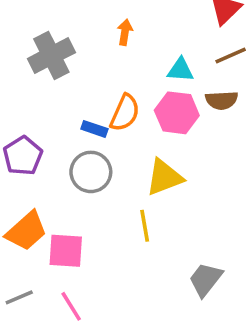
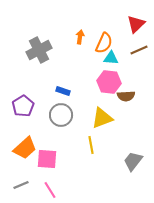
brown semicircle: (222, 100) -> (126, 96), moved
orange semicircle: (125, 113) -> (104, 43), moved
gray trapezoid: (205, 279) -> (133, 161), moved

